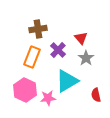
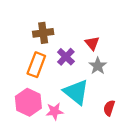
cyan triangle: (67, 81) -> (76, 92), turned -50
red semicircle: (96, 95) -> (109, 108), turned 32

